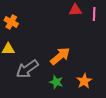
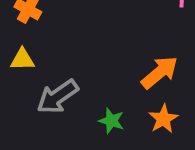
orange arrow: (60, 56) -> (160, 72), moved

